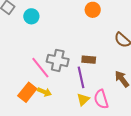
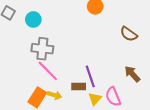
gray cross: (58, 60) -> (42, 49), moved
brown rectangle: (89, 60) -> (79, 86), moved

